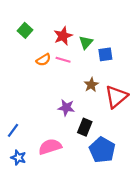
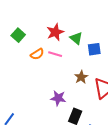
green square: (25, 30) -> (18, 35), moved
green triangle: (86, 42) -> (76, 38), turned -32

